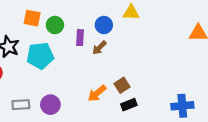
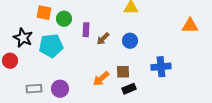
blue circle: (104, 25) -> (130, 41), moved
brown square: (122, 85) -> (123, 72), turned 32
blue cross: (182, 106) -> (161, 67), moved

